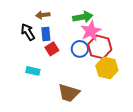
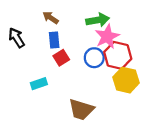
brown arrow: (43, 15) -> (51, 18), turned 40
black arrow: (28, 32) -> (16, 38), moved
cyan rectangle: (33, 71) -> (39, 84), turned -32

